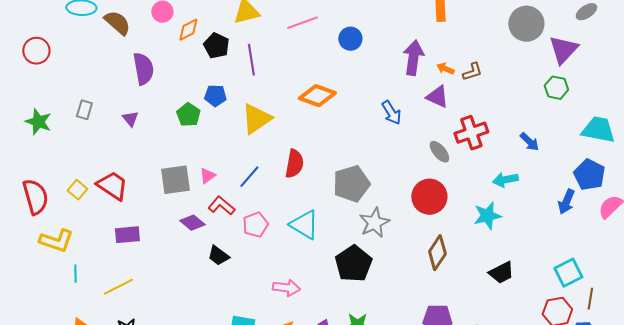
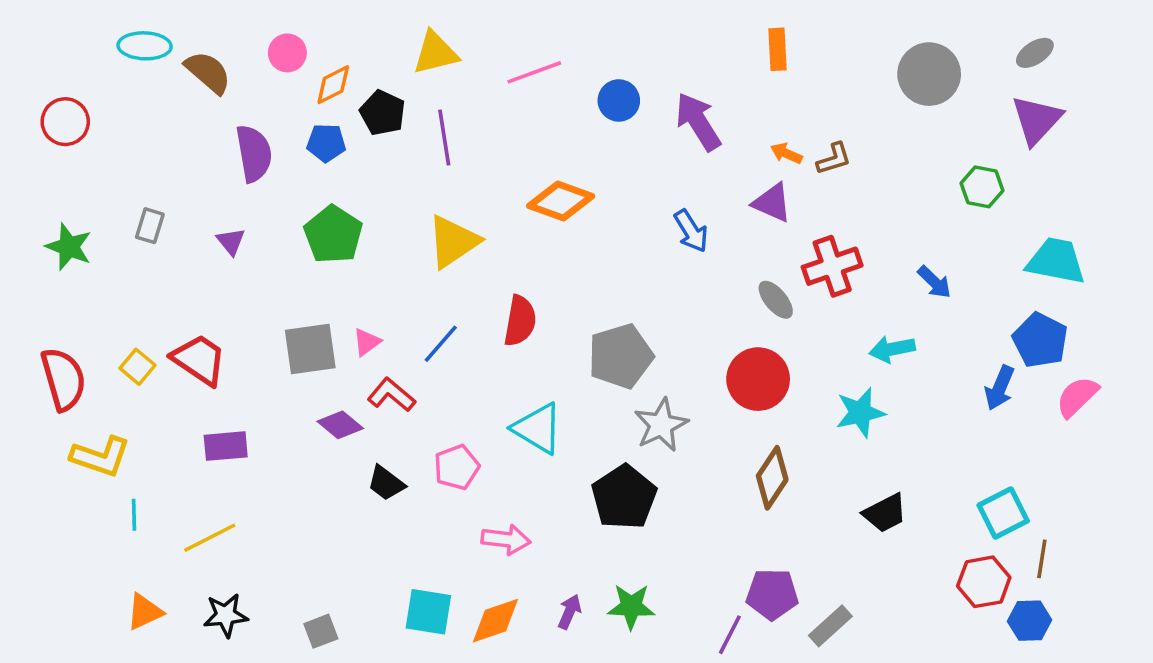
purple triangle: (563, 50) -> (1037, 120), moved
purple arrow: (413, 58) -> (698, 122), moved, turned -40
blue pentagon: (215, 96) -> (326, 143), moved
green pentagon: (188, 115) -> (333, 234), size x1.4
pink pentagon: (255, 225) -> (457, 467), moved

